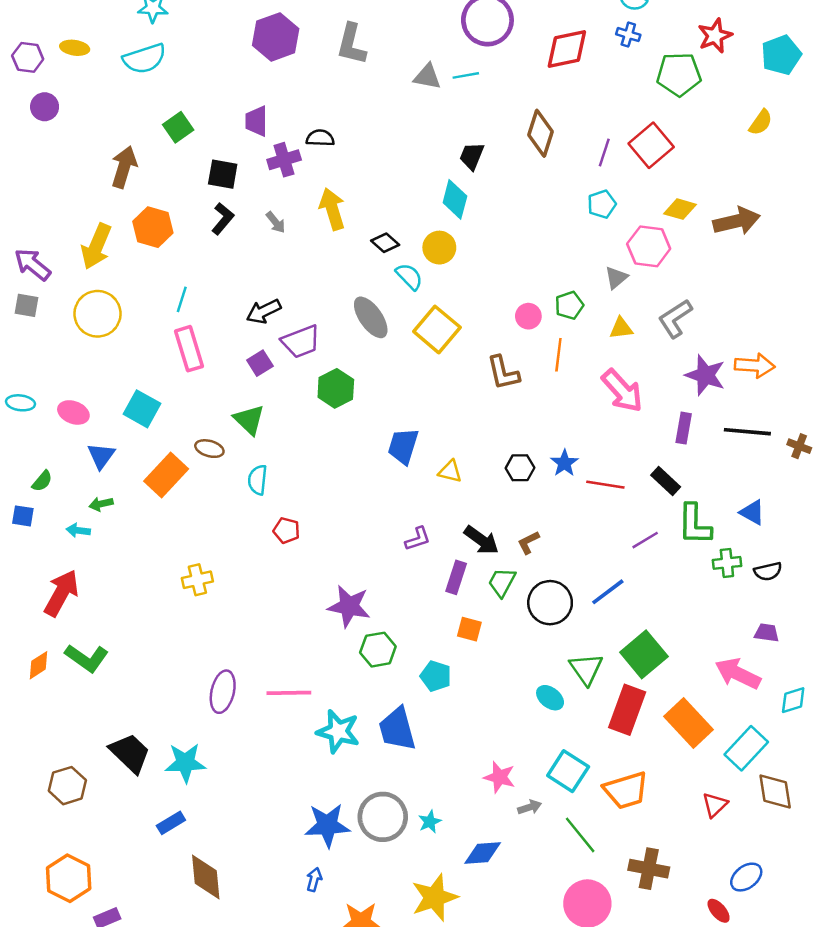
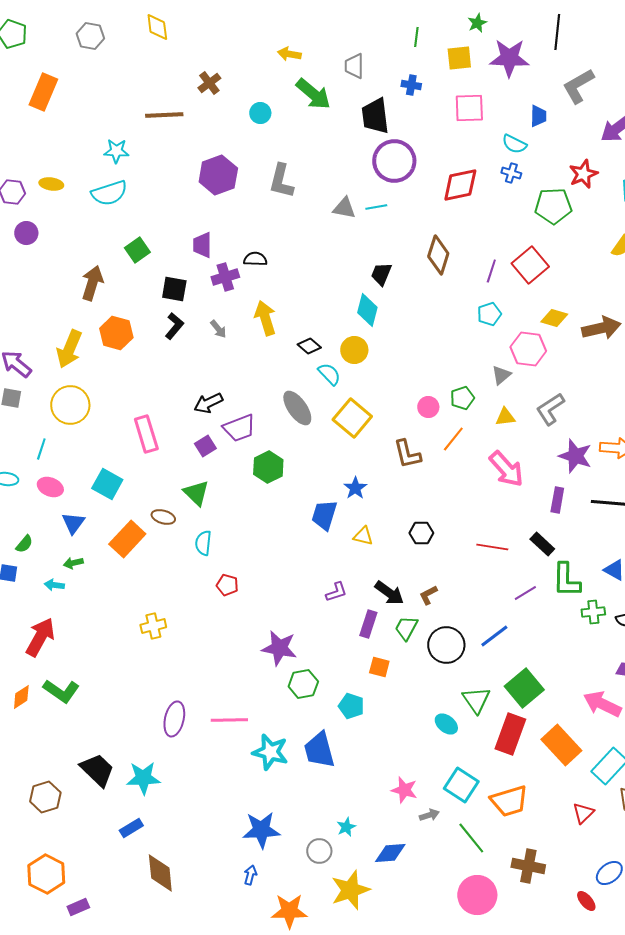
cyan line: (182, 299) -> (41, 449), moved
orange line: (558, 355) -> (453, 439), turned 32
blue star: (564, 463) -> (355, 488), moved
gray circle: (383, 817) -> (319, 851), moved, size x0.6

